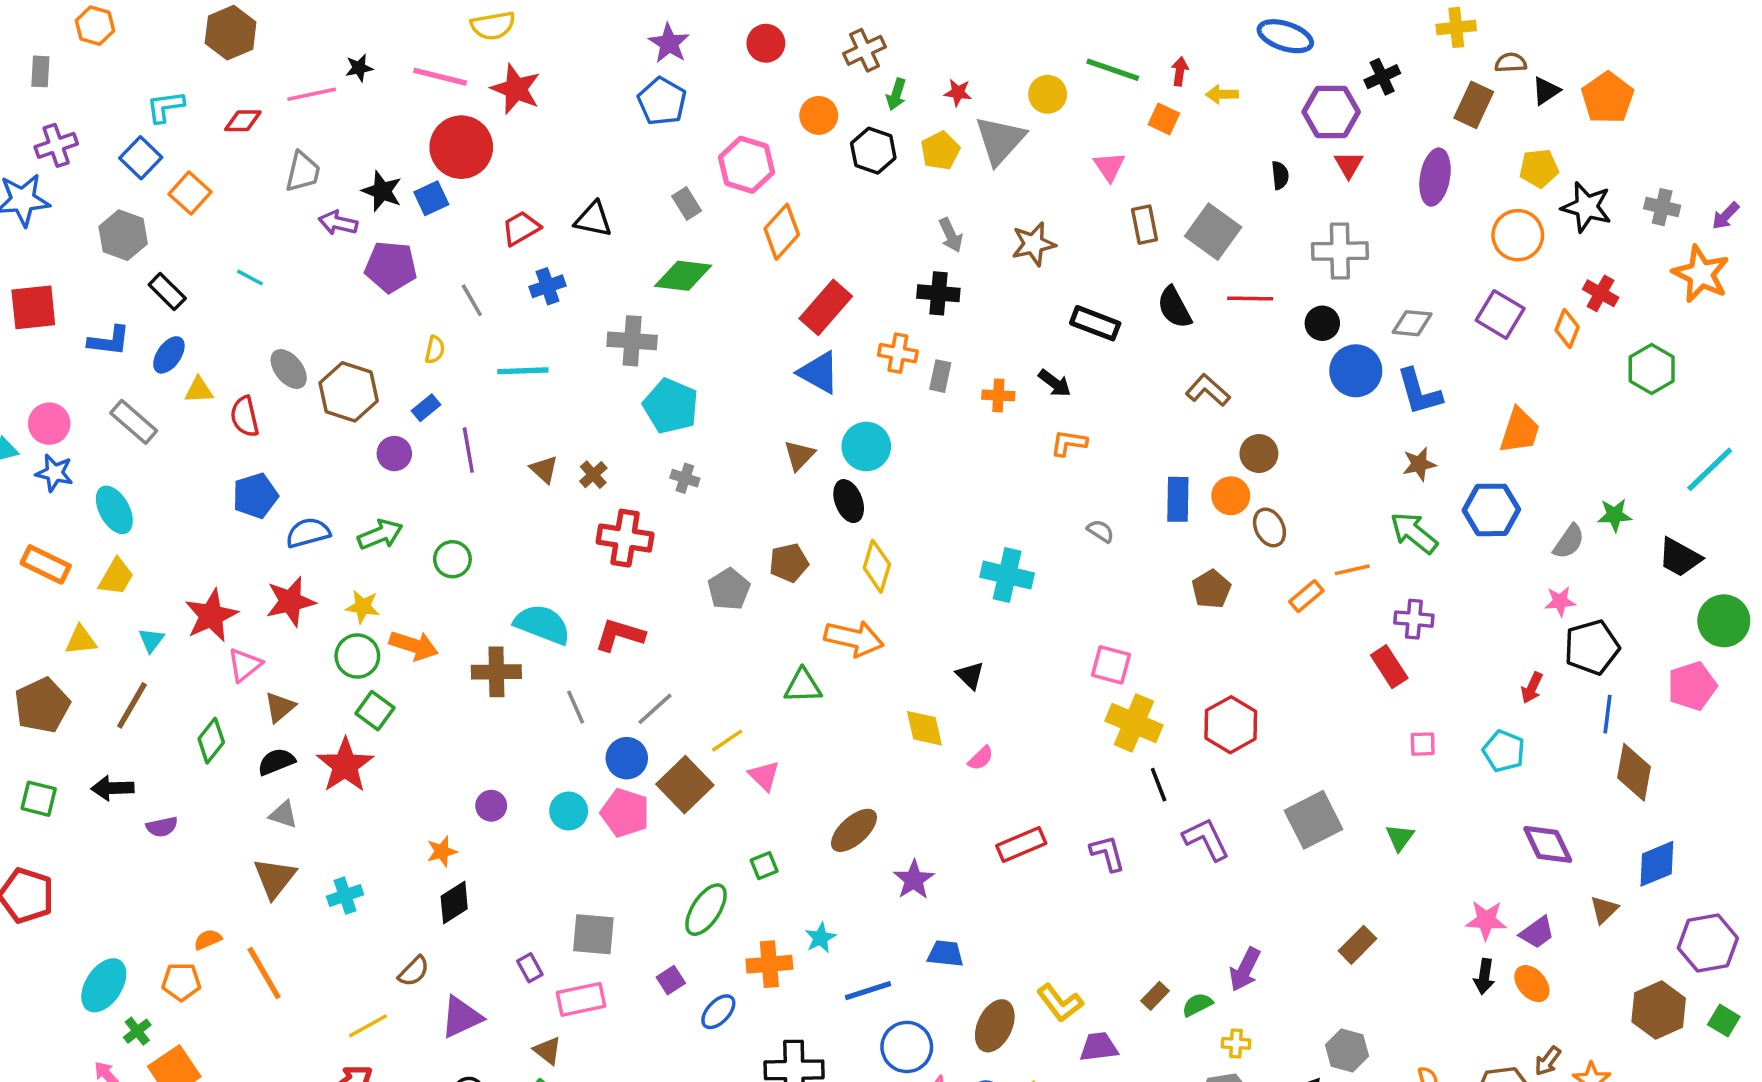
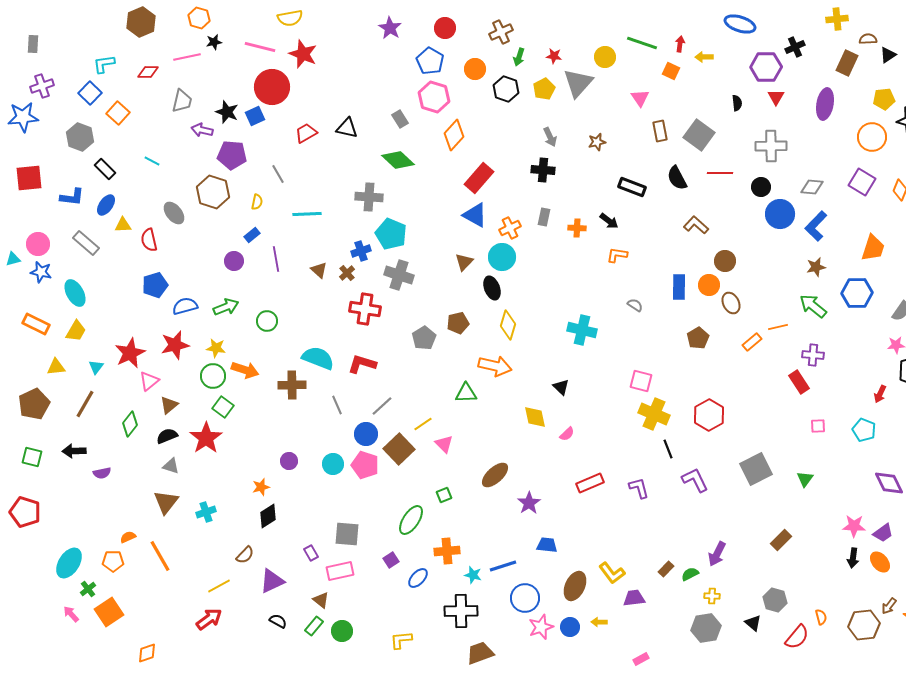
orange hexagon: (95, 26) -> (199, 18), moved
blue pentagon: (662, 101) -> (430, 61), moved
brown star: (1034, 244) -> (597, 142), size x0.7
green diamond: (683, 276) -> (398, 160), turned 36
blue cross: (548, 286) -> (361, 251), moved
orange cross: (898, 353) -> (510, 228), moved, turned -35
brown hexagon: (349, 392) -> (213, 192), moved
blue L-shape: (1419, 392) -> (816, 226), turned 60
gray cross: (685, 478) -> (399, 275), size x1.8
cyan star: (820, 938) -> (473, 575), moved, turned -30

